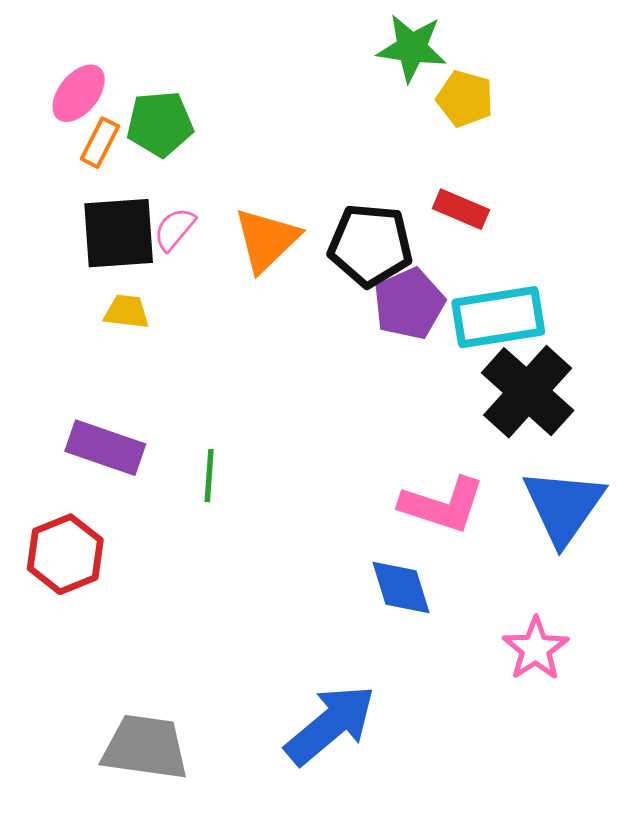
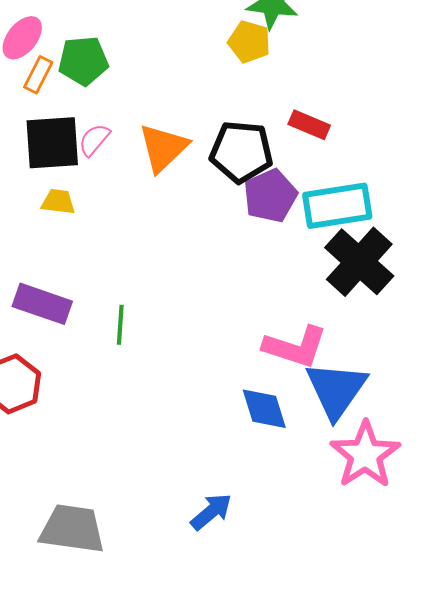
yellow pentagon: (465, 99) -> (249, 42), moved
blue triangle: (564, 506) -> (336, 390), moved
pink star: (536, 649) -> (365, 455), size x1.4
blue arrow: (330, 725) -> (211, 512), size x0.6

